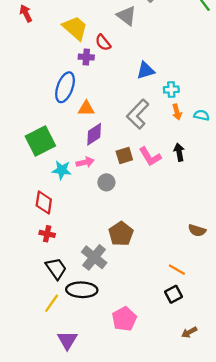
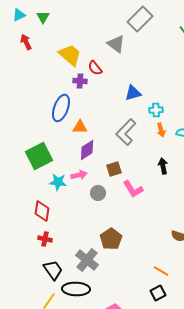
pink L-shape: (150, 157) -> (133, 189), moved

